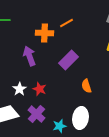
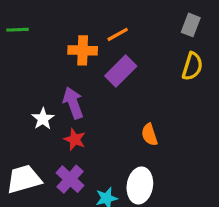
purple arrow: (29, 56) -> (73, 103), moved
purple rectangle: (68, 60) -> (121, 71), moved
white star: (19, 89) -> (43, 119), moved

